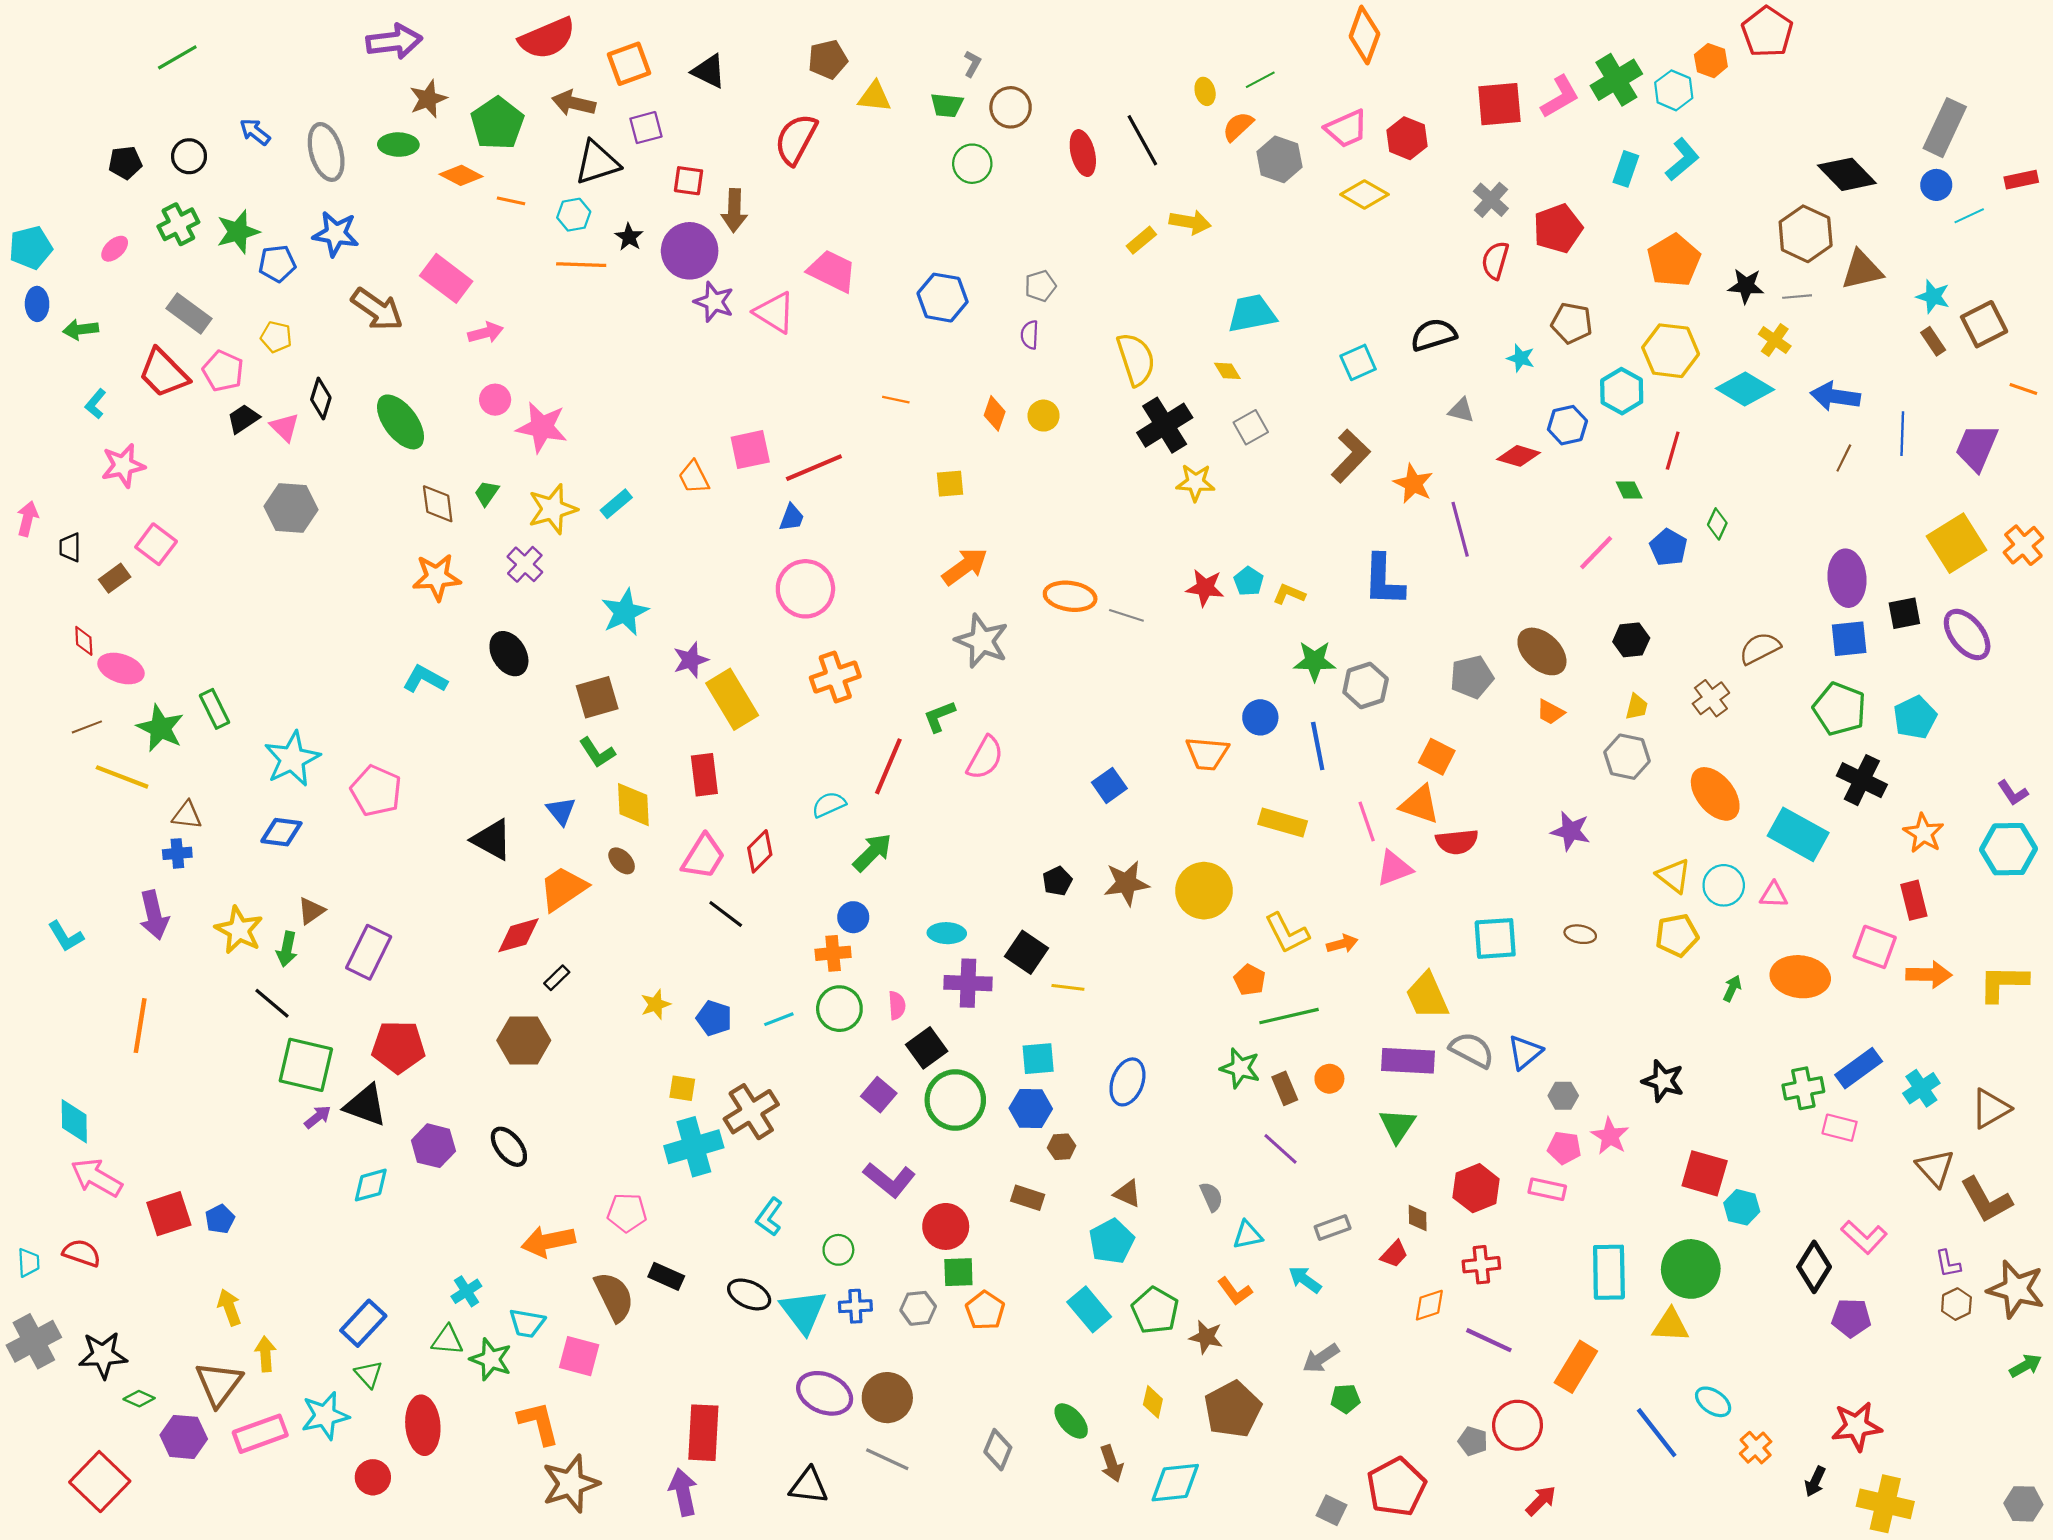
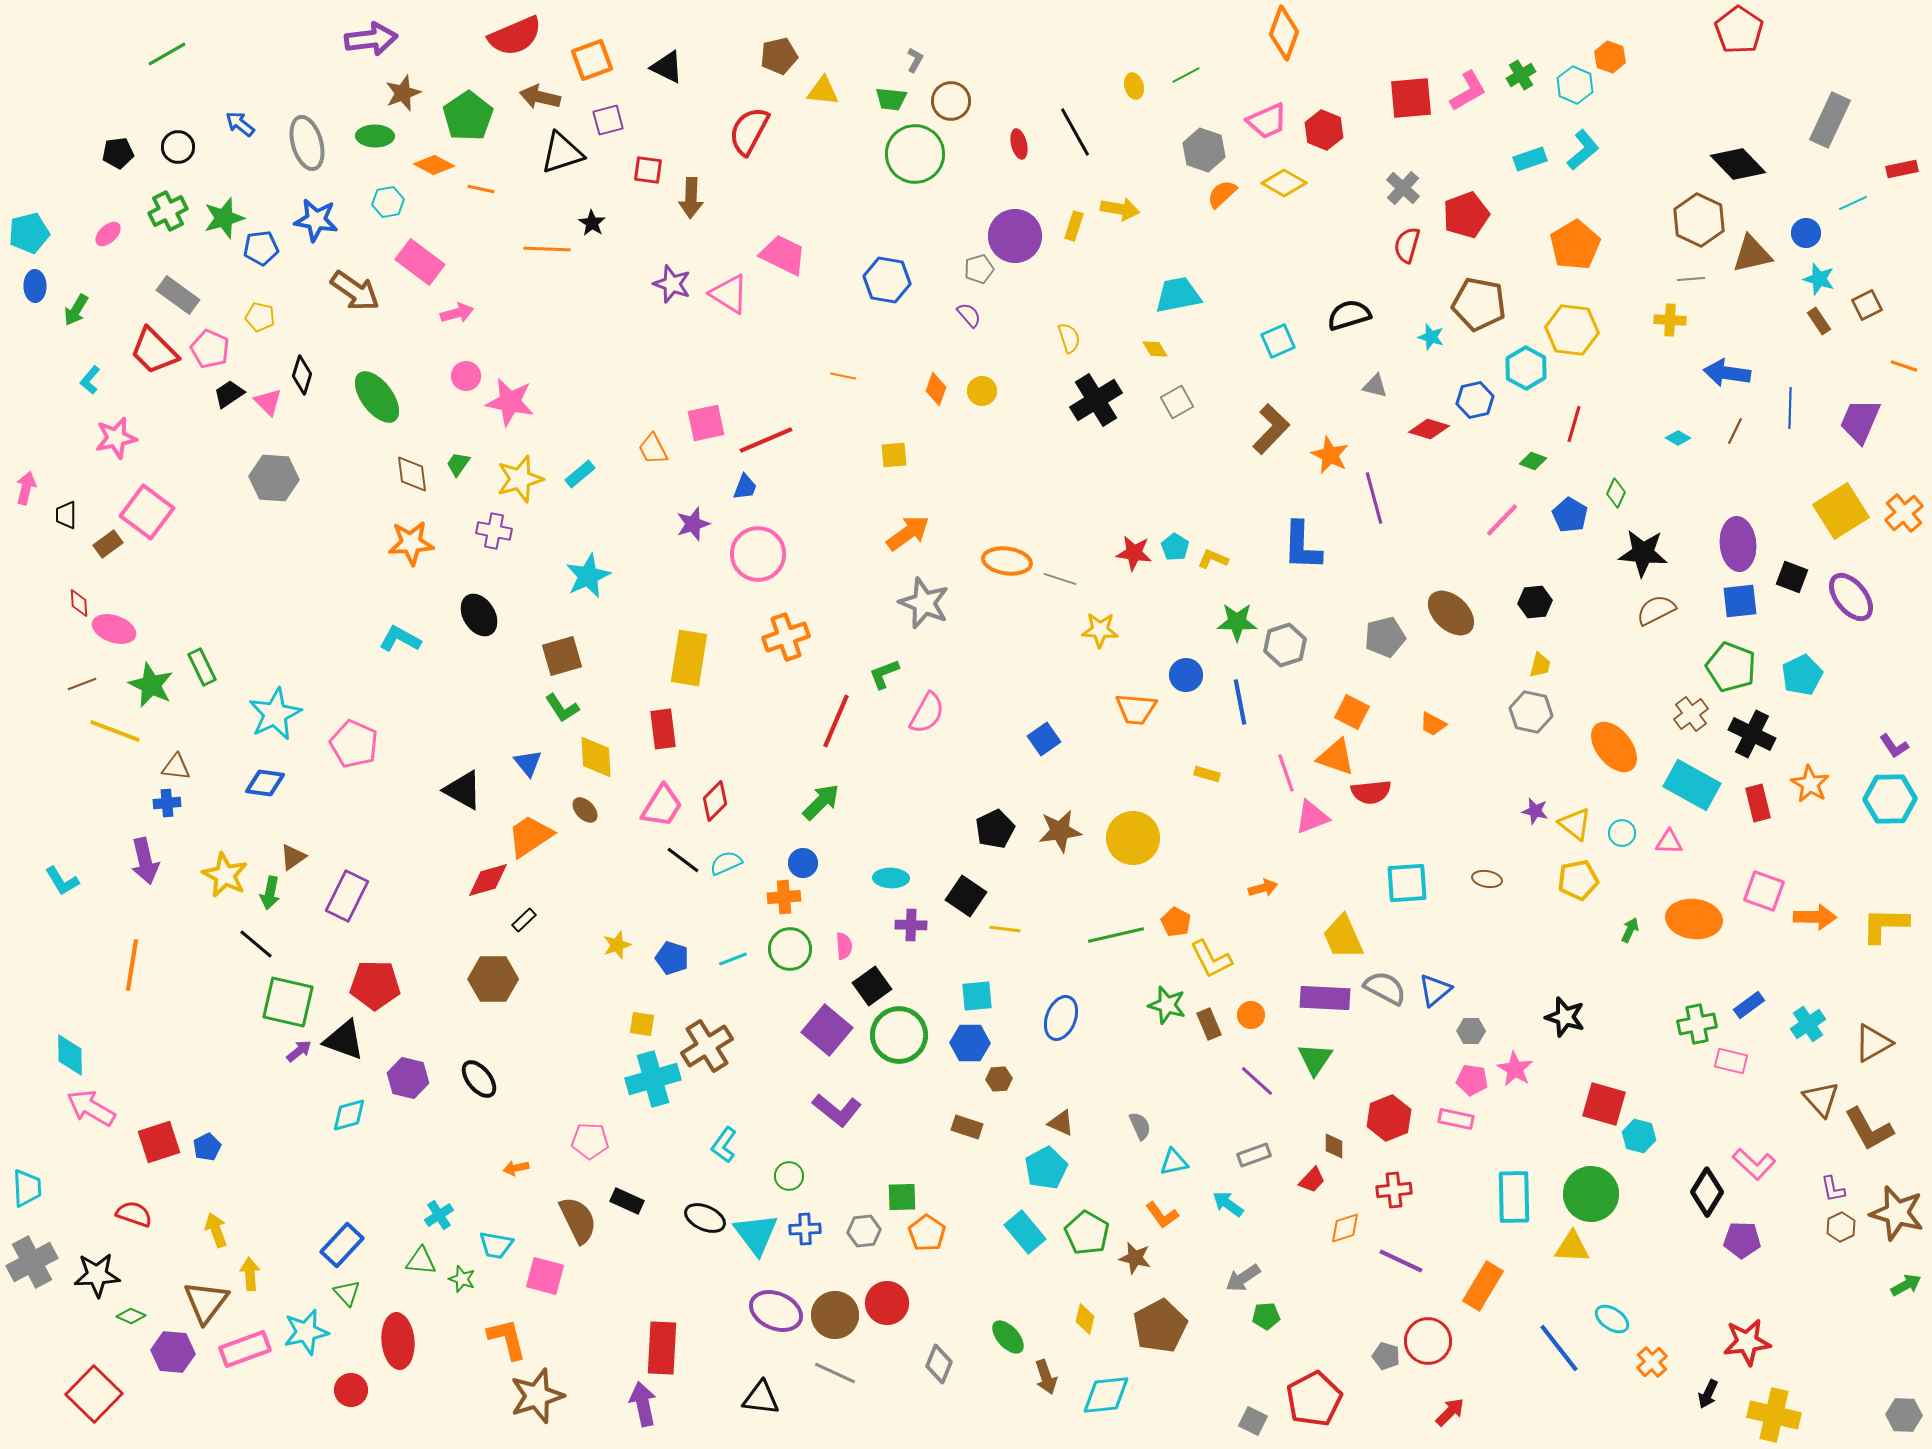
red pentagon: (1767, 32) -> (1739, 30), moved
green cross: (1616, 80) -> (1521, 75), size x0.6
orange semicircle: (1238, 126) -> (1222, 194), moved
red ellipse: (1083, 153) -> (1019, 144), size x0.7
green circle: (972, 164) -> (915, 154), size x1.6
cyan rectangle: (1626, 169) -> (1530, 159), turned 52
blue circle: (1936, 185) -> (1806, 233), moved
cyan hexagon: (574, 215) -> (388, 202), moved
yellow rectangle: (1141, 240) -> (1074, 226), turned -32
purple circle: (690, 251) -> (1015, 236), moved
black star: (1746, 286) -> (1643, 553), moved, size x1.4
brown pentagon: (1572, 323) -> (1479, 304), size x1.4
brown square: (1984, 324) -> (1867, 305), size x0.7
green arrow: (81, 329) -> (76, 310), turned -52
purple semicircle: (1030, 335) -> (969, 315), turned 136
yellow cross: (1775, 340) -> (1670, 320), turned -32
yellow semicircle: (1136, 359) -> (1069, 338), size x0.6
cyan diamond: (1745, 389) -> (1678, 438), moved, size x0.5
yellow star: (1195, 483) -> (1100, 630), moved
green diamond: (1629, 490) -> (1533, 461), turned -44
pink square: (156, 544) -> (147, 512), size x1.4
purple cross: (525, 564) -> (494, 531), turned -32
black square: (1904, 613) -> (1792, 577), turned 32
purple star: (691, 660) -> (693, 524), moved
brown cross: (1711, 698) -> (1691, 714), moved
yellow rectangle: (732, 699) -> (689, 658), turned 40
orange trapezoid: (1550, 712) -> (1433, 724), moved
cyan semicircle: (829, 805) -> (726, 863), moved
yellow rectangle: (1283, 823) -> (1207, 774), size x0.6
purple star: (1571, 831) -> (1535, 811), moved, size x0.7
black pentagon: (1057, 881) -> (995, 829), size x1.4
cyan circle: (1724, 885) -> (1622, 833), size x0.7
red rectangle: (1914, 900) -> (1758, 803), moved
yellow L-shape: (1287, 933) -> (1211, 959), moved
purple cross: (968, 983) -> (911, 925), size x0.7
green line: (1289, 1016) -> (1116, 935), moved
blue rectangle: (1859, 1068) -> (1749, 1005), size x0.7
purple square: (879, 1095) -> (827, 1030), size x1.5
purple line: (1281, 1149) -> (1257, 1081), moved
red circle: (946, 1226) -> (887, 1303), moved
orange arrow: (548, 1241) -> (516, 1168), size x0.5
red semicircle: (82, 1253) -> (134, 1214), moved
cyan trapezoid: (29, 1263) -> (27, 1188), size x1.4
green star: (491, 1359) -> (462, 1279), size x0.7

